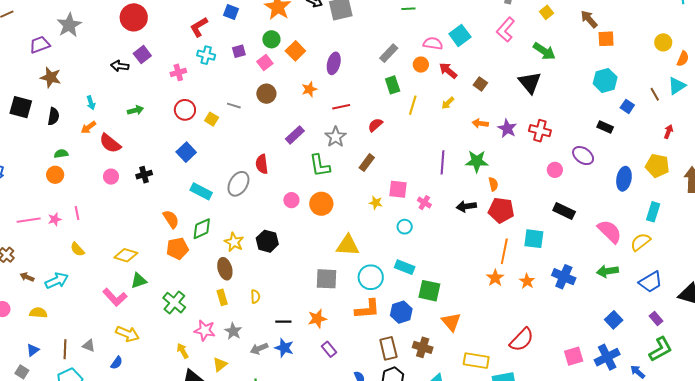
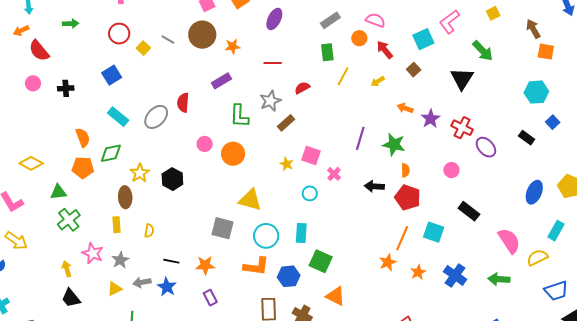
cyan square: (460, 35) -> (423, 39), moved
orange star: (309, 89) -> (233, 46), moved
brown circle: (266, 94) -> (202, 35), size x1.4
gray star: (336, 137) -> (270, 101), moved
purple ellipse: (583, 156) -> (486, 147), moved
pink circle: (555, 170) -> (451, 170), moved
cyan rectangle: (405, 267) -> (301, 233), turned 60
green triangle: (139, 281) -> (58, 192), moved
blue trapezoid: (651, 282) -> (556, 291), moved
orange triangle: (451, 322) -> (336, 296), turned -35
yellow triangle: (220, 364) -> (115, 289), moved

